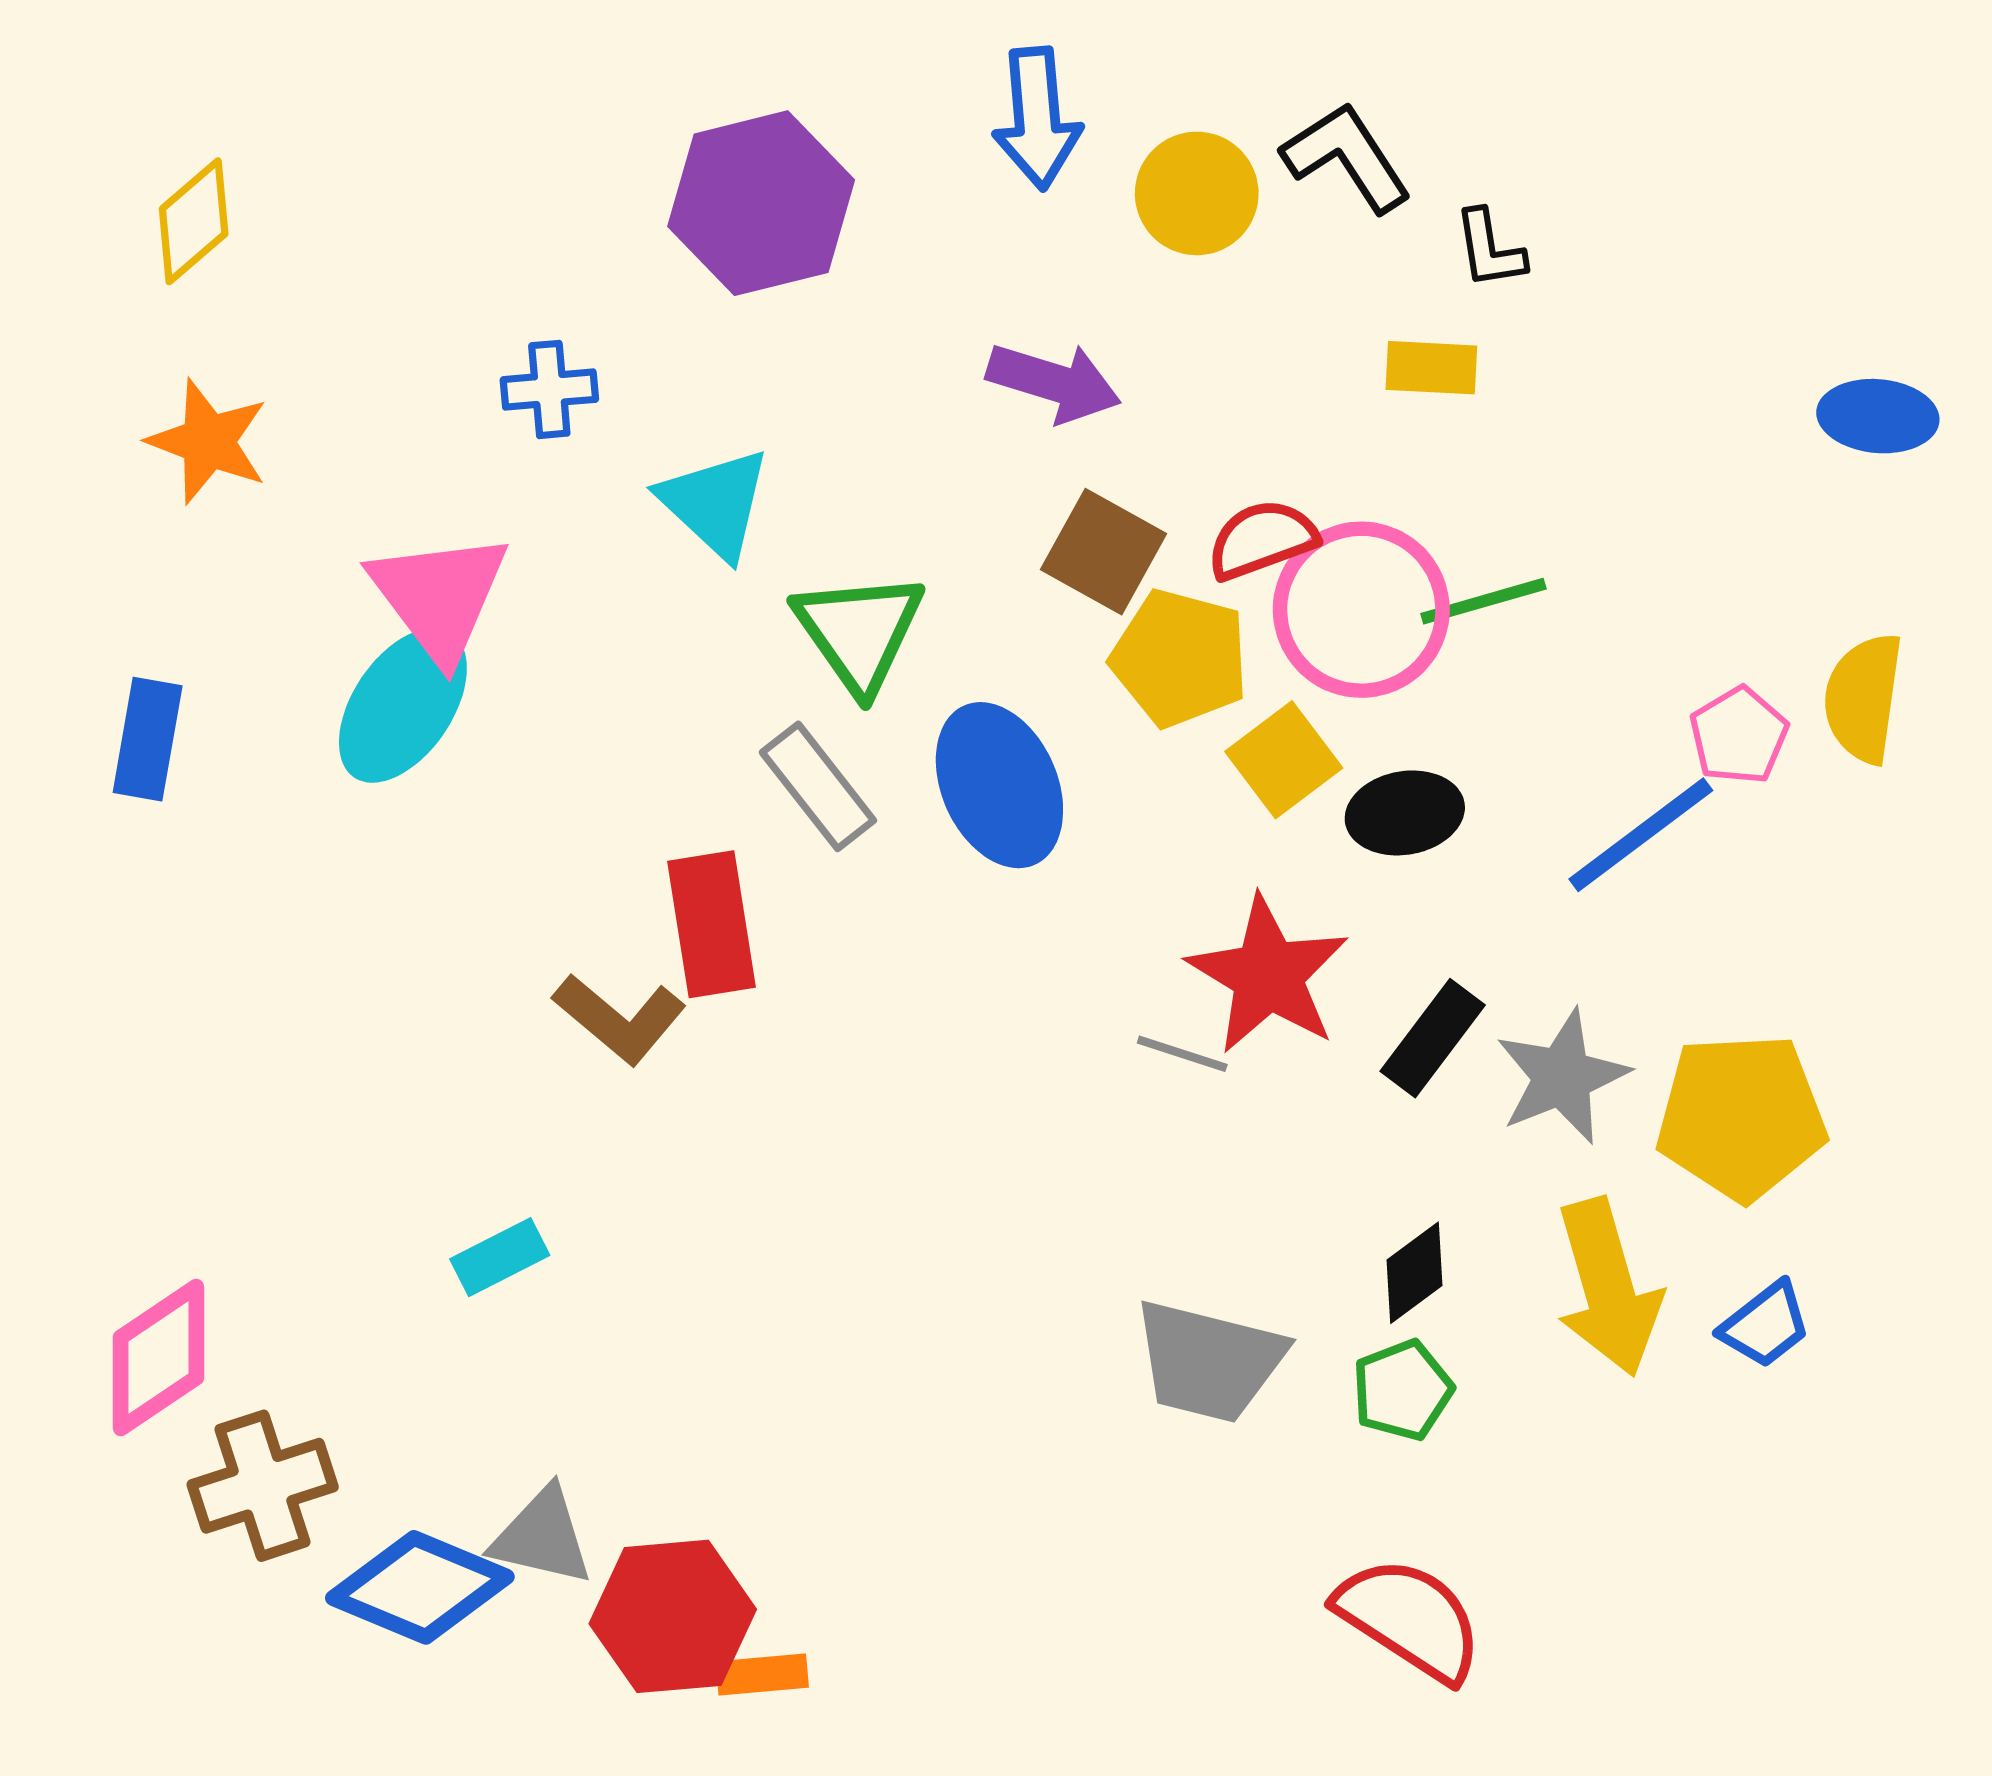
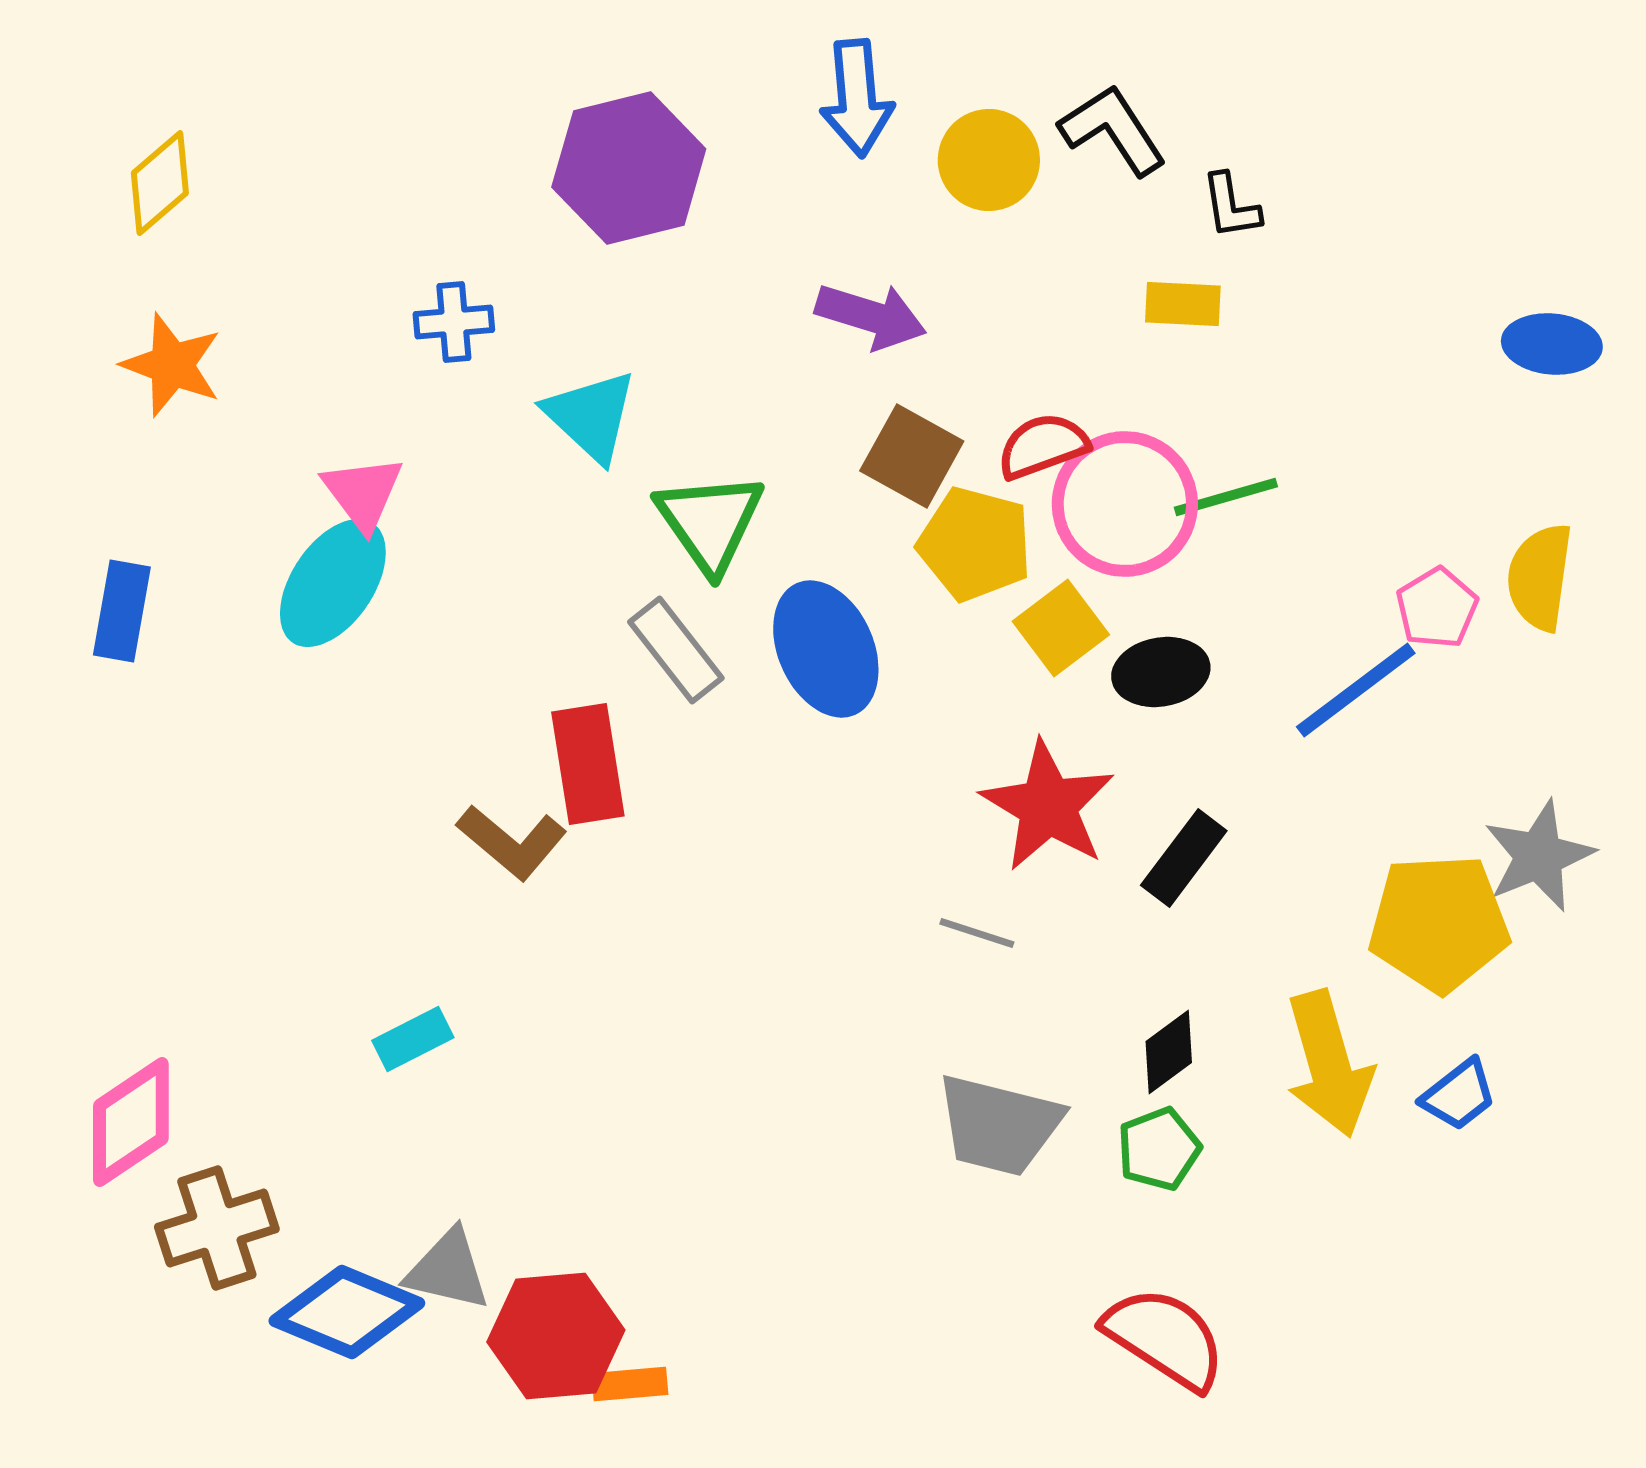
pink triangle: (439, 596) -> (363, 493), size x0.7
gray line: (1182, 1054) -> (977, 933), moved
gray star: (1562, 1077) -> (1539, 856), moved

